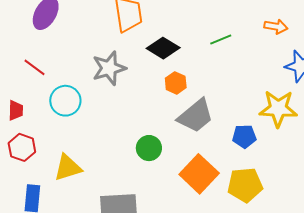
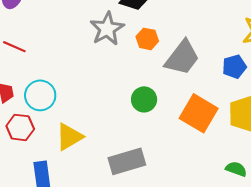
gray star: (109, 68) -> (107, 29), moved
orange hexagon: (176, 83) -> (147, 39), moved
cyan circle: (65, 101) -> (40, 95), moved

